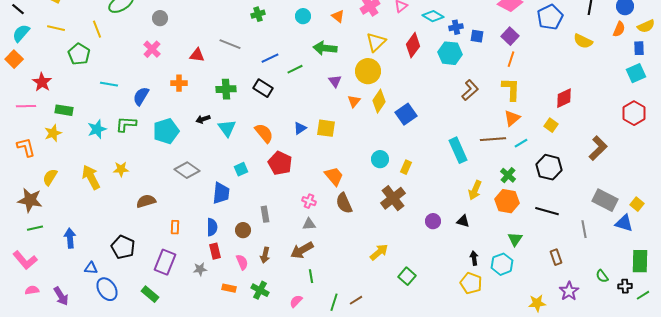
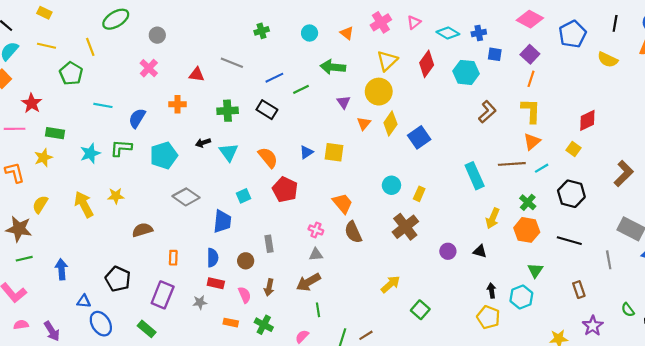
blue cross: (456, 27) -> (479, 33), moved
red rectangle: (215, 251) -> (216, 283), turned -63

